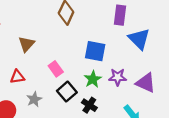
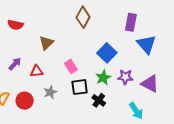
blue square: (95, 51) -> (107, 53), turned 30
black square: (67, 92) -> (80, 87), turned 30

